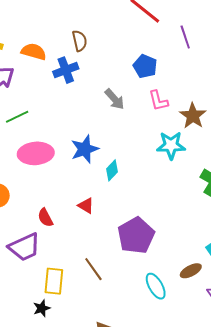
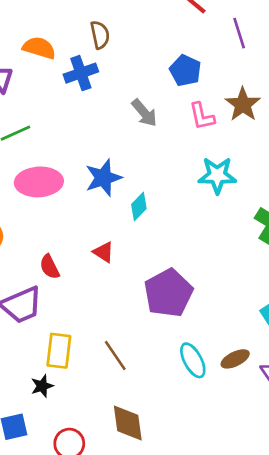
brown star: (193, 116) -> (243, 104), moved
brown line: (93, 269) -> (115, 355), moved
brown ellipse: (191, 271) -> (235, 359), moved

